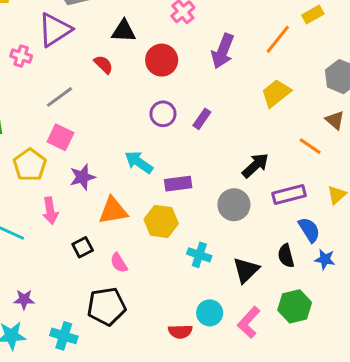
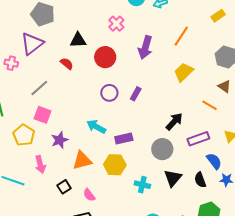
yellow rectangle: (313, 15) -> (218, 16), moved
black triangle: (246, 270) -> (173, 178), moved

